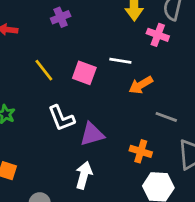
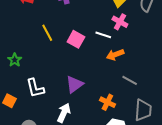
pink cross: (158, 35) -> (120, 22), moved
white L-shape: (61, 118) -> (35, 88), moved
purple triangle: (92, 134) -> (74, 84), turned -30

